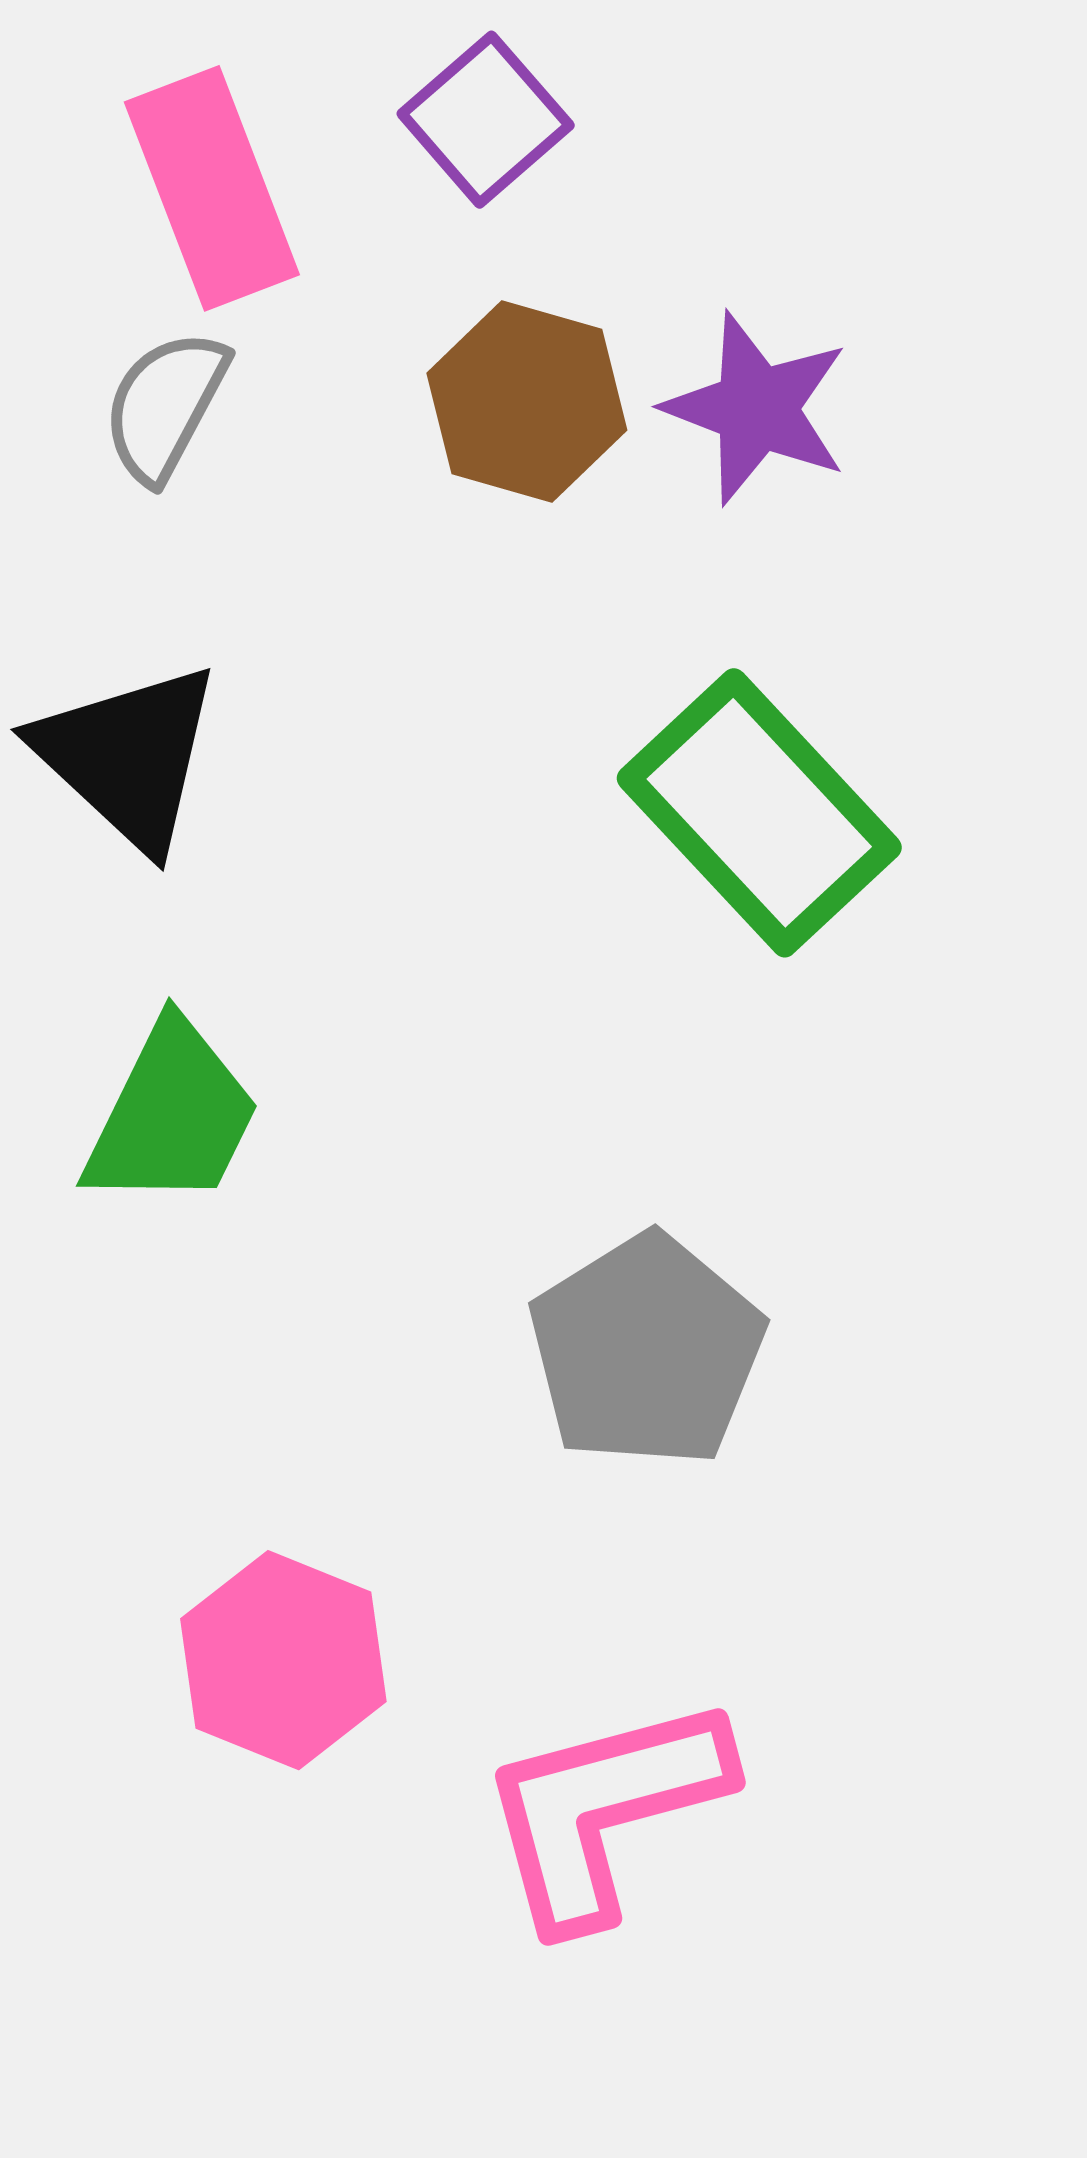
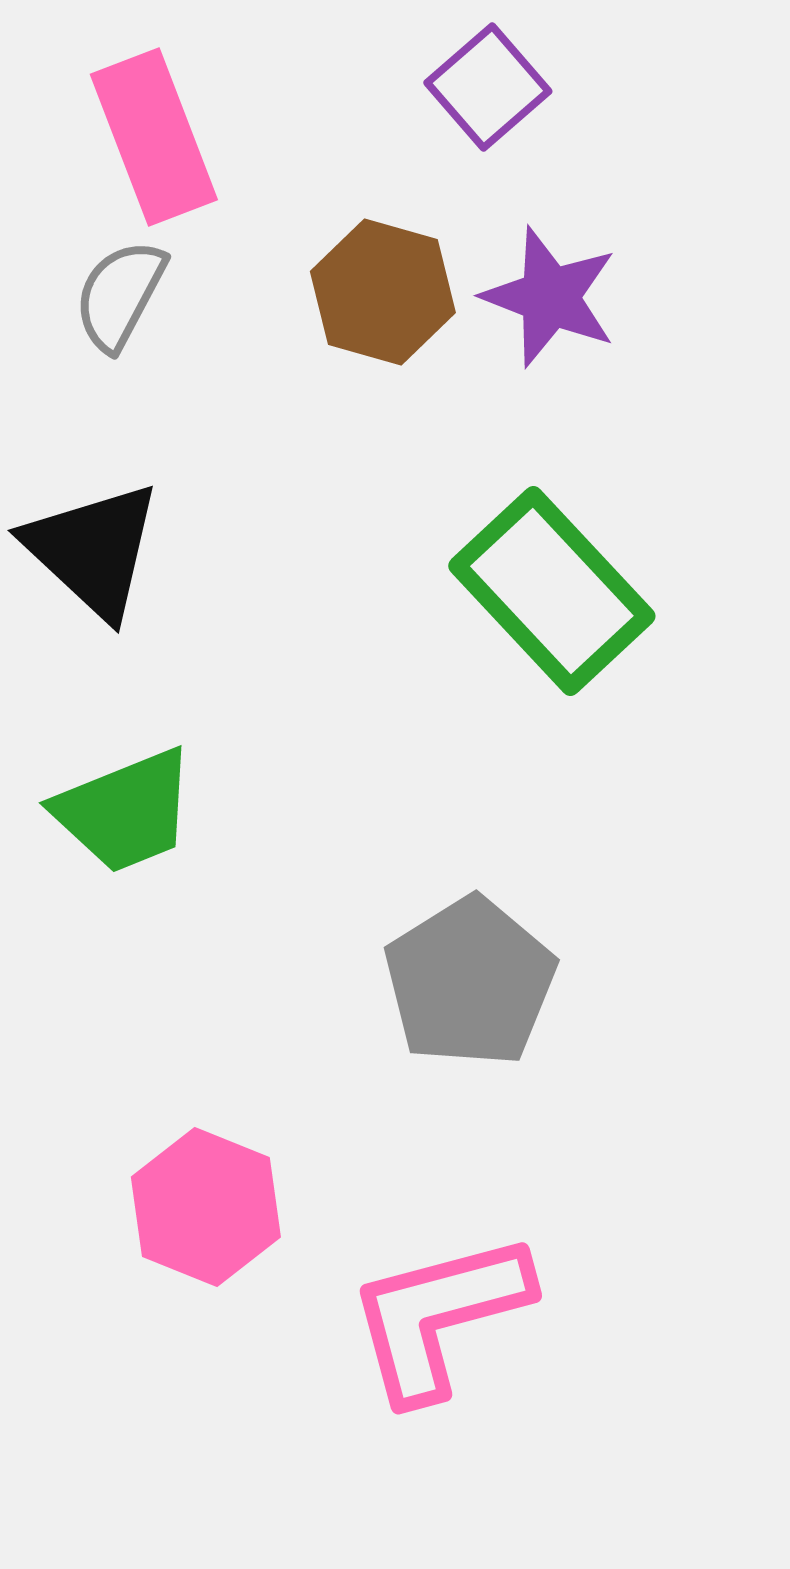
purple square: (486, 120) -> (488, 87), moved
green trapezoid: (172, 1115) -> (125, 811), turned 42

